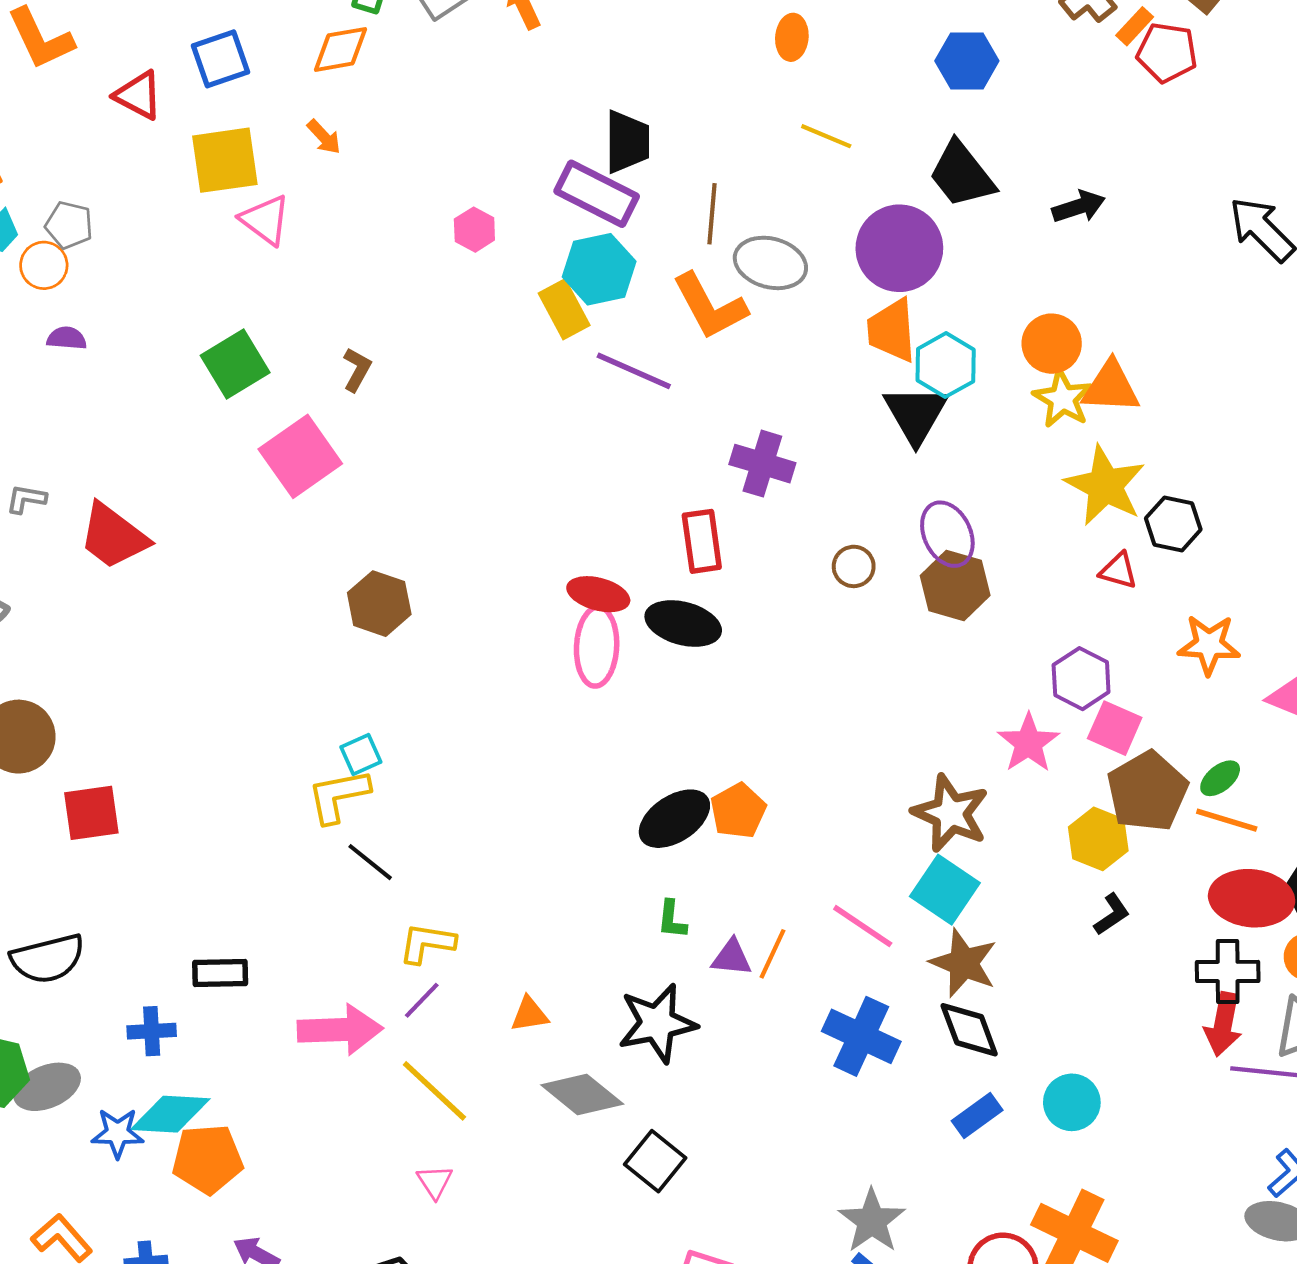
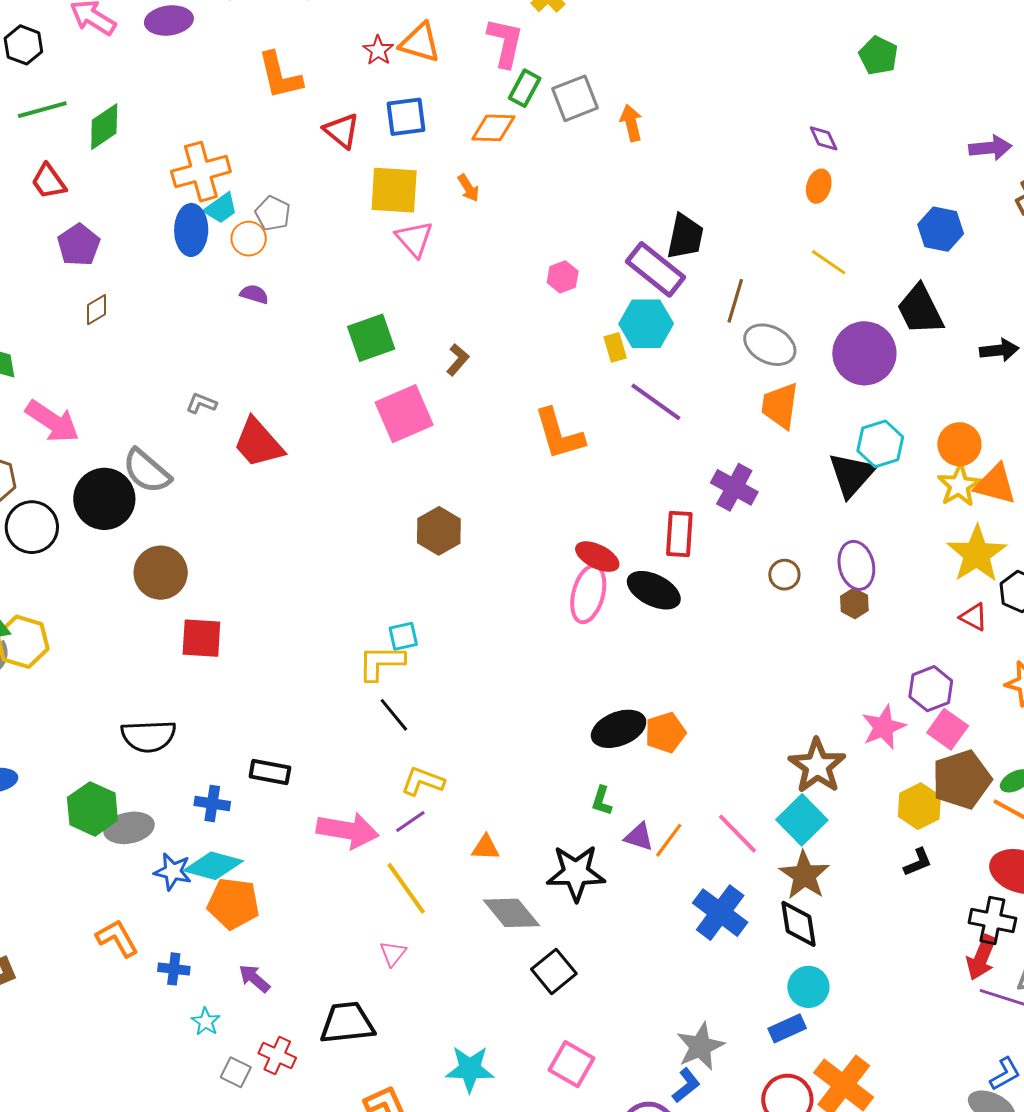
orange L-shape: (710, 306) -> (559, 434), moved
yellow rectangle: (564, 309) -> (615, 347), size x0.7
orange trapezoid: (892, 330) -> (780, 406), moved
brown hexagon: (955, 585) -> (854, 603), size x0.6
cyan circle: (1072, 1102) -> (808, 987), moved
blue rectangle: (977, 1116) -> (787, 1028), moved

